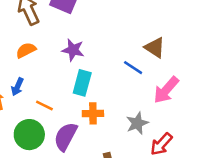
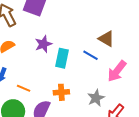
purple star: (73, 50) -> (43, 44), turned -30
cyan rectangle: (82, 83) -> (62, 58), moved

